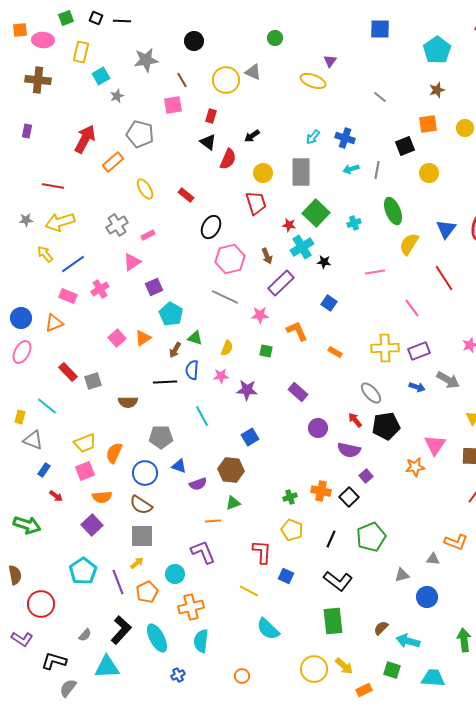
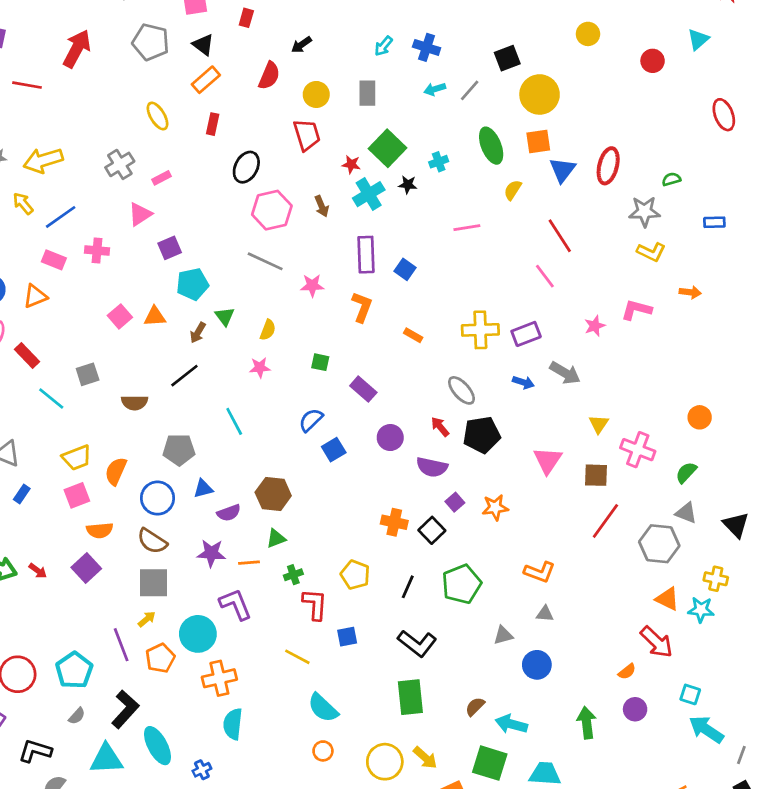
orange square: (428, 124) -> (538, 142), moved
black triangle: (208, 142) -> (203, 45), moved
orange rectangle: (113, 162) -> (206, 80), moved
gray line: (377, 170) -> (470, 90), turned 30
gray rectangle: (301, 172) -> (367, 93), size x0.7
yellow circle: (429, 173) -> (540, 94), size x1.5
red line: (53, 186) -> (27, 85), moved
red rectangle: (186, 195) -> (213, 124), turned 63
yellow semicircle: (409, 244) -> (513, 190), size x0.7
black star: (324, 262) -> (408, 185), moved
purple rectangle: (281, 283) -> (366, 255), moved, turned -48
pink cross: (100, 289) -> (97, 251), turned 36
pink line: (412, 308) -> (545, 276), moved
cyan pentagon: (171, 314) -> (192, 284), turned 30
orange L-shape: (297, 331) -> (362, 307), turned 45
orange triangle: (143, 338) -> (155, 316), turned 30
green triangle: (195, 338) -> (225, 316), turned 35
green square: (266, 351) -> (320, 362), moved
blue semicircle: (192, 370) -> (311, 420), moved, turned 42
red rectangle: (68, 372) -> (27, 355), moved
black line: (165, 382) -> (184, 376), turned -35
purple star: (247, 390) -> (211, 553), moved
cyan line: (47, 406) -> (51, 398), moved
blue square: (250, 437) -> (334, 450), moved
blue triangle: (179, 466) -> (203, 489), turned -35
orange star: (415, 467) -> (495, 507), moved
red arrow: (56, 496) -> (38, 571), moved
green cross: (290, 497) -> (293, 575), moved
orange L-shape: (456, 542) -> (540, 572), moved
cyan pentagon: (83, 571) -> (74, 670), moved
cyan circle: (175, 574) -> (198, 634), size x1.4
blue square: (286, 576) -> (347, 637), turned -35
cyan ellipse: (157, 638) -> (157, 746), moved
green square: (392, 670) -> (490, 763), size x1.5
orange circle: (242, 676) -> (323, 751), moved

